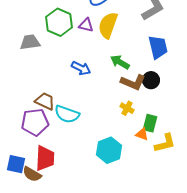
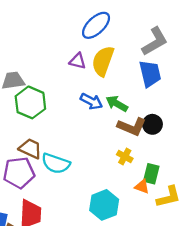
green hexagon: (59, 22) -> (30, 102), moved
blue trapezoid: (158, 47) -> (150, 74), moved
blue arrow: (81, 68) -> (91, 101), moved

